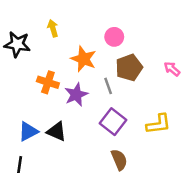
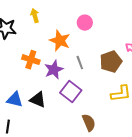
brown pentagon: (129, 68) -> (111, 62), moved
purple square: (113, 122) -> (71, 92), moved
blue triangle: (28, 131) -> (15, 100), turned 42

